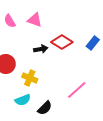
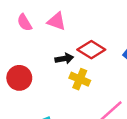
yellow cross: (30, 78) -> (80, 79), moved

